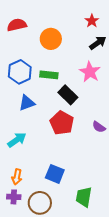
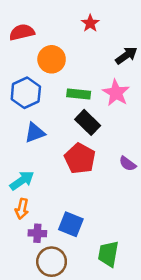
red star: (92, 21) -> (90, 23), moved
orange circle: (51, 39) -> (52, 59), moved
green rectangle: (49, 75) -> (79, 94), moved
orange arrow: (17, 177) -> (22, 209), moved
purple cross: (14, 197) -> (37, 233), moved

